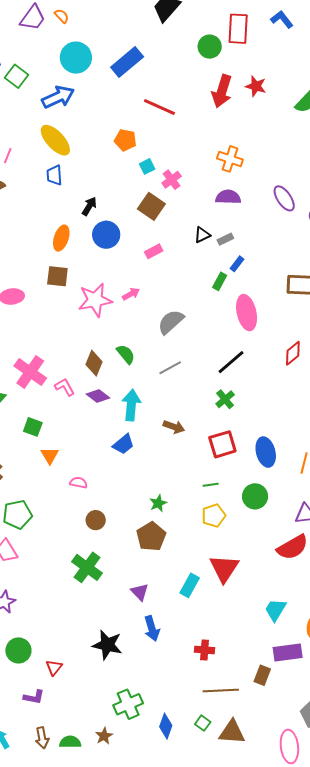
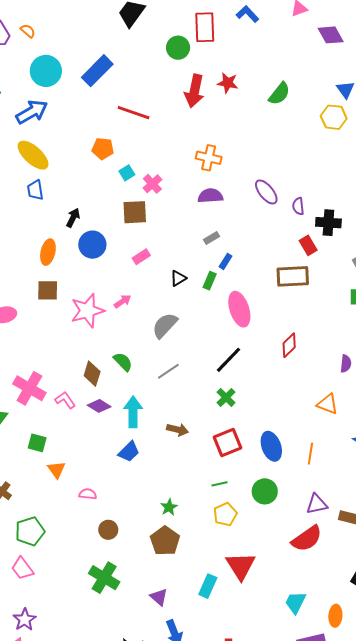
brown square: (151, 206) -> (135, 212), turned -32
black triangle: (202, 235) -> (178, 278), moved

